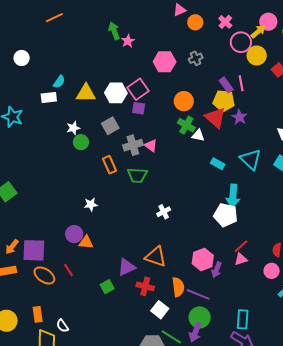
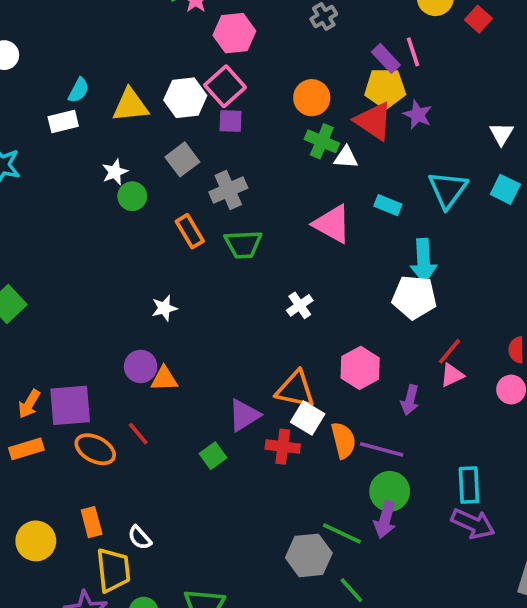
pink hexagon: (165, 62) -> (234, 33), moved
pink triangle: (151, 145) -> (332, 224), moved, size x1.6
cyan triangle: (251, 159) -> (448, 190), turned 30
pink hexagon: (203, 260) -> (360, 368), moved
white square: (160, 310) -> (308, 418), moved

